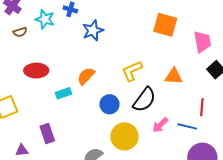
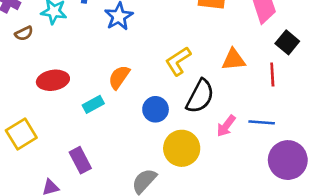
red line: (202, 107) -> (272, 74), moved

